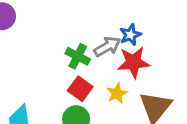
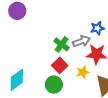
blue star: (130, 35) -> (97, 28), moved

